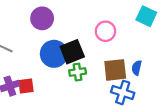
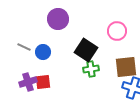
black square: (72, 52) -> (86, 50), turned -35
blue circle: (54, 54) -> (43, 52), moved, size x0.6

